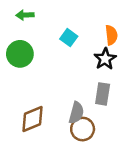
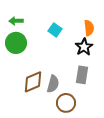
green arrow: (25, 15) -> (16, 21), moved
gray semicircle: (76, 113) -> (53, 84), moved
brown diamond: (32, 119) -> (33, 82), moved

